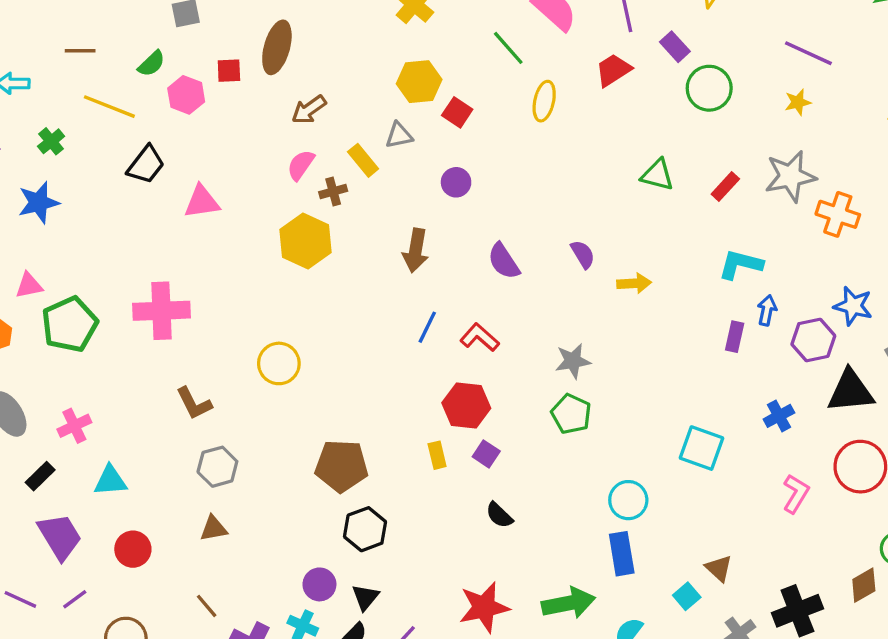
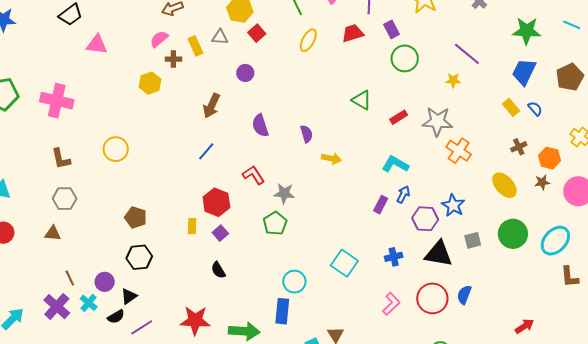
yellow hexagon: (305, 241) -> (150, 83), size x0.7
red L-shape: (480, 337) -> (253, 175), moved
brown pentagon: (342, 466) -> (136, 217), size x0.7
brown line: (207, 606) -> (70, 278), moved

